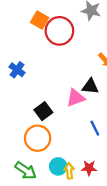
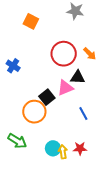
red circle: (59, 31) -> (64, 54), moved
black square: (43, 111) -> (47, 97), moved
orange circle: (38, 138) -> (34, 112), moved
green arrow: (26, 171) -> (17, 141), moved

